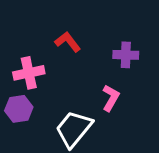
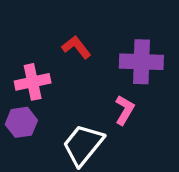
purple cross: (126, 55) -> (141, 62), size x1.5

